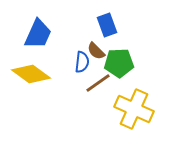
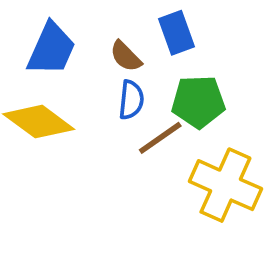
brown semicircle: (96, 51) -> (126, 56), moved

